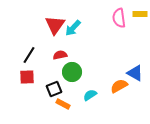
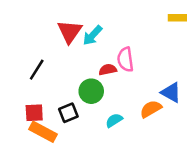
pink semicircle: (119, 18) -> (125, 59), moved
red semicircle: (60, 55) -> (108, 70), moved
red square: (27, 77) -> (34, 113), moved
orange rectangle: (63, 104) -> (43, 132), moved, size x1.5

